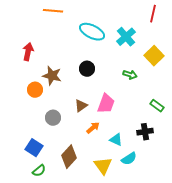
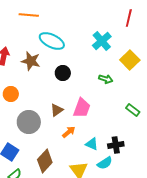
cyan ellipse: (92, 32) -> (52, 41), moved
brown star: (52, 76) -> (31, 61), moved
gray circle: (53, 118) -> (29, 122), size x1.5
black cross: (145, 132) -> (116, 145), moved

